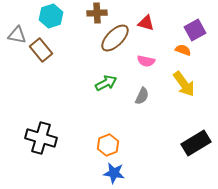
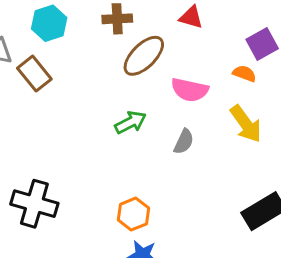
red triangle: (146, 23) -> (191, 17), moved
pink semicircle: (146, 61) -> (190, 90), size x1.4

